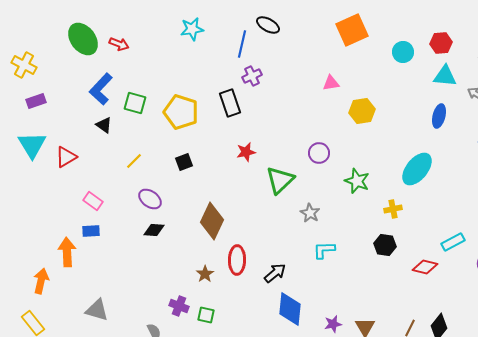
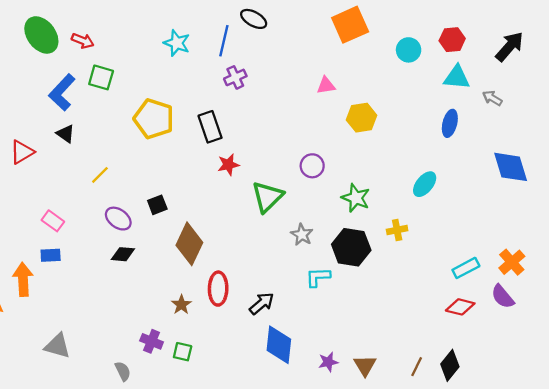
cyan star: (192, 29) -> (177, 43), moved, turned 30
green square: (135, 103) -> (101, 77), moved
black rectangle: (230, 103) -> (210, 127), moved
red triangle: (66, 157) -> (22, 152), moved
black square: (184, 162) -> (157, 205), moved
cyan ellipse: (417, 169) -> (425, 184), size x0.7
black hexagon: (385, 245) -> (351, 247), moved, size x1.5
red diamond: (425, 267) -> (460, 307), moved

